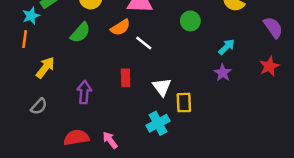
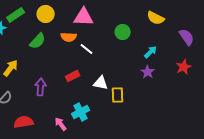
orange semicircle: (120, 27) -> (69, 37), turned 35
red rectangle: (126, 78) -> (73, 76), turned 64
white triangle: (162, 87) -> (101, 83), turned -42
cyan cross: (158, 123) -> (81, 112), moved
red semicircle: (76, 137) -> (24, 122), moved

